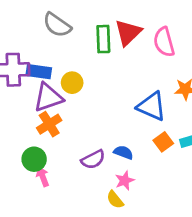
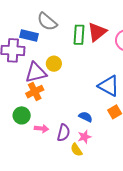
blue rectangle: (39, 72) -> (29, 36), moved
purple semicircle: (93, 159) -> (63, 133), moved, turned -54
pink arrow: (43, 177) -> (42, 129), moved, turned 112

